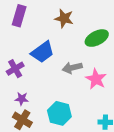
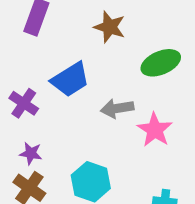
purple cross: (15, 69) -> (24, 103), turned -30

